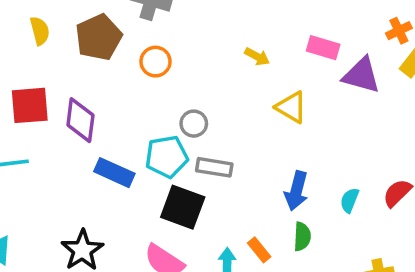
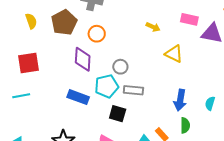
purple diamond: (80, 120) -> (83, 59), moved
black square: (183, 207) -> (118, 114), size x0.7

